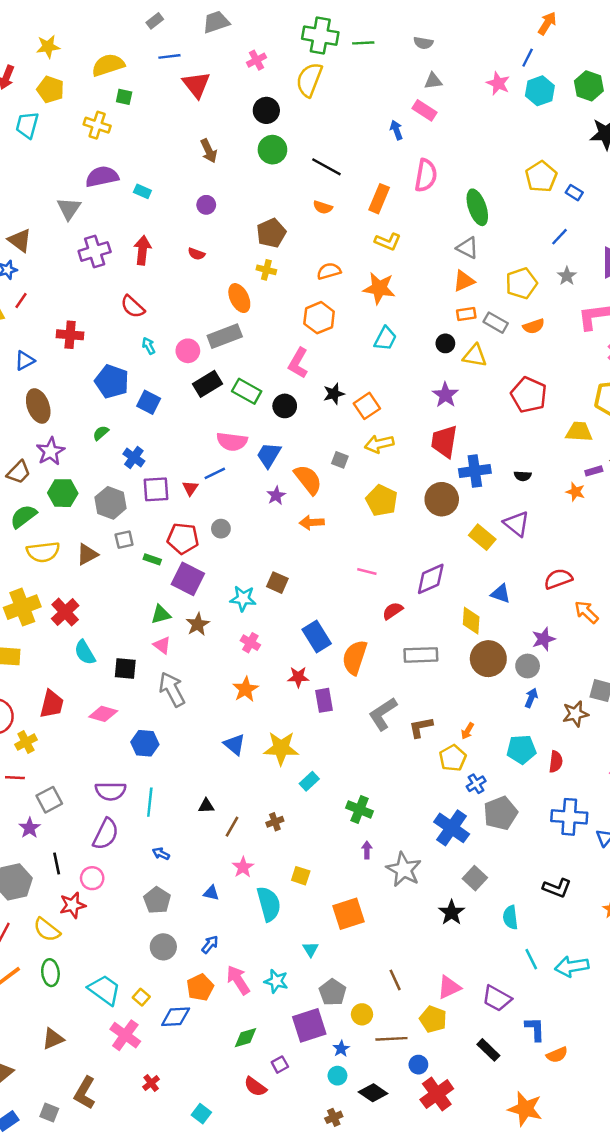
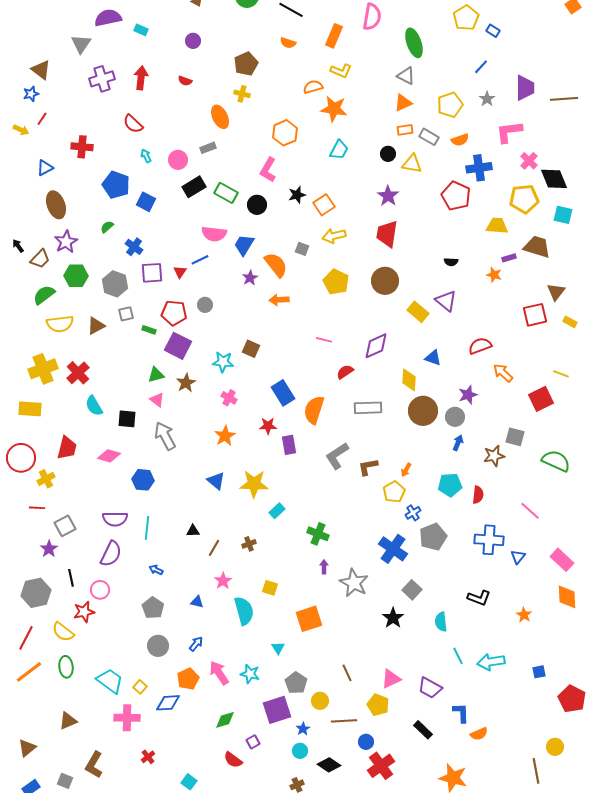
orange semicircle: (329, 271) -> (313, 87), moved
gray rectangle: (225, 336) -> (208, 148), size x0.6
blue cross: (475, 471) -> (479, 168), moved
pink cross: (125, 1035) -> (127, 718), turned -35

